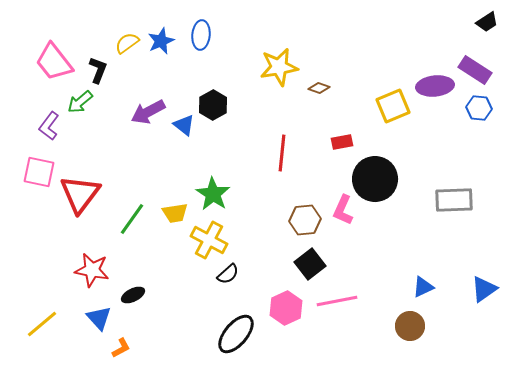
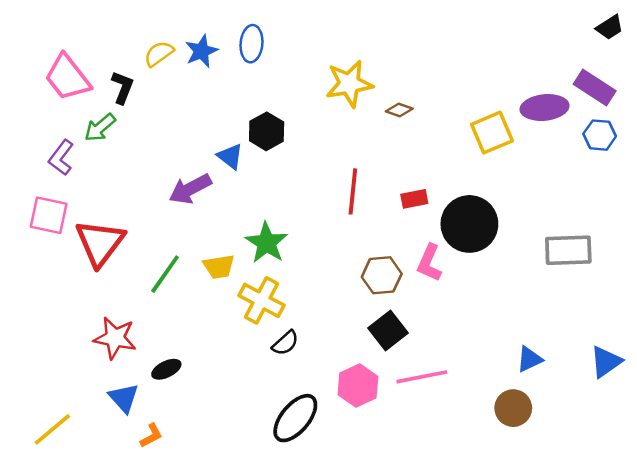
purple arrow: (148, 112) -> (190, 189), moved
red rectangle: (342, 142) -> (414, 199), moved
yellow line: (42, 324) -> (52, 429), moved

